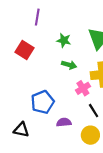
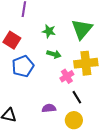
blue pentagon: (43, 102) -> (23, 66), moved

